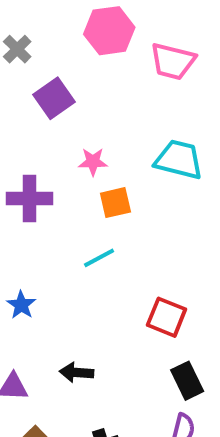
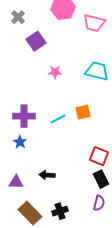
purple cross: (29, 199) -> (24, 116), moved
orange square: (115, 203) -> (83, 112), moved
red square: (167, 317) -> (99, 156), moved

